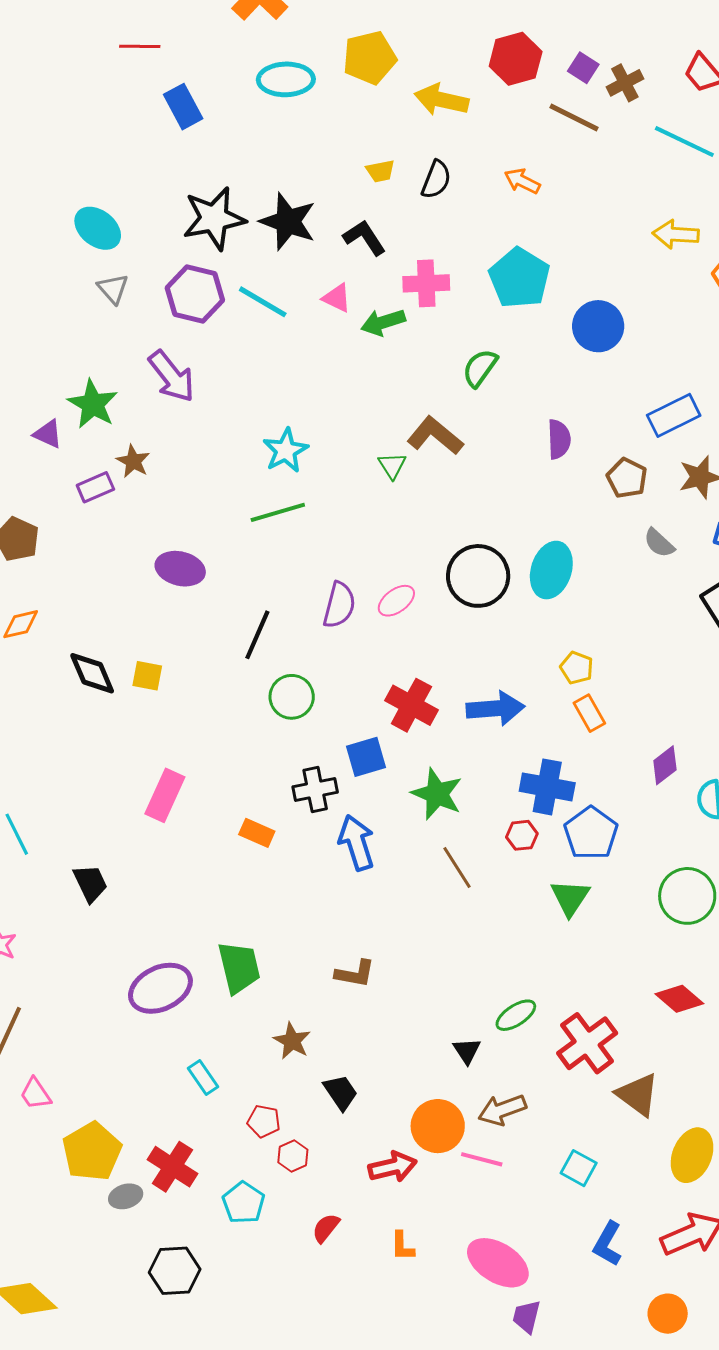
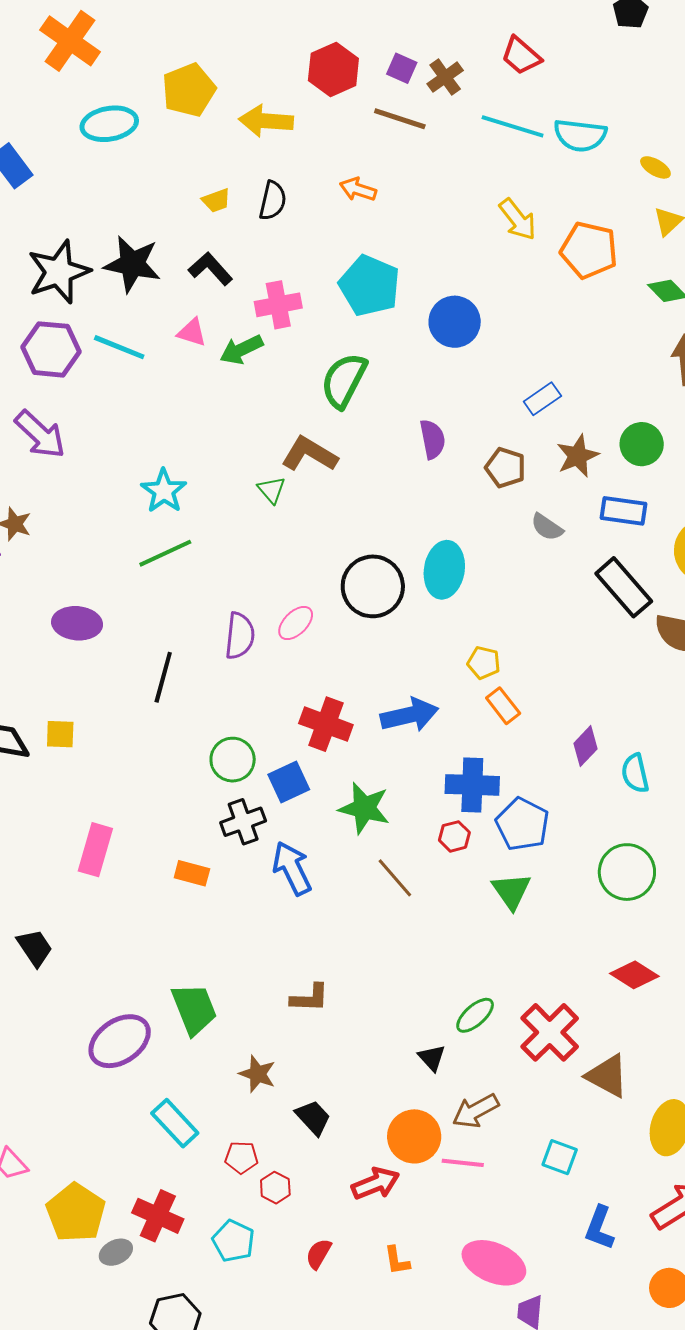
yellow arrow: (676, 234) -> (518, 219), turned -123
green semicircle: (480, 368) -> (344, 380), size x1.4
blue rectangle: (674, 415) -> (542, 399), size x0.7
green circle: (292, 697) -> (233, 760), moved
cyan rectangle: (203, 1077) -> (175, 1123), size x1.4

